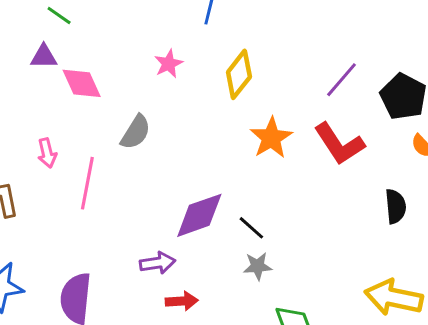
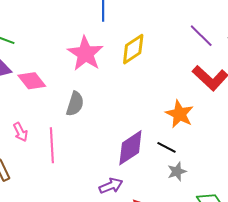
pink star: (169, 64) -> (85, 54), size x1.8
yellow diamond: (239, 74) -> (133, 49), turned 32
purple line: (342, 80) -> (201, 36), turned -72
orange star: (271, 138) -> (179, 114), moved

